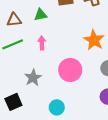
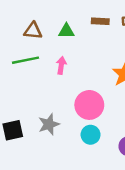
gray star: (33, 78) -> (49, 124), moved
cyan circle: (57, 107) -> (91, 135), moved

